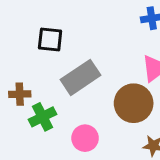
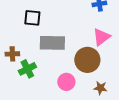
gray rectangle: (80, 77) -> (52, 43), turned 35
pink circle: (85, 138) -> (66, 82), moved

